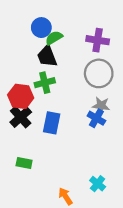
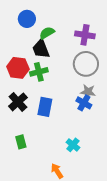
blue circle: (41, 28) -> (27, 19), moved
red hexagon: (21, 96) -> (18, 68), moved
green rectangle: (24, 163) -> (21, 142), turned 64
cyan cross: (98, 184) -> (73, 145), moved

